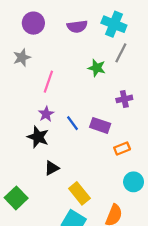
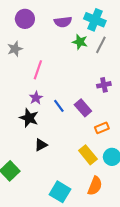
green star: (97, 68) -> (80, 42), moved
purple rectangle: (100, 125) -> (83, 108), turned 30
yellow rectangle: (79, 193) -> (88, 155), moved

